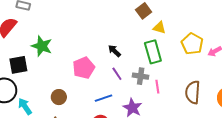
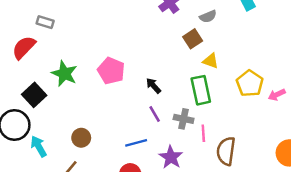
black square: (18, 65) -> (34, 95), turned -36
pink pentagon: (84, 68) -> (111, 71), moved, turned -30
brown semicircle: (193, 92) -> (226, 151), moved

